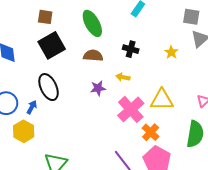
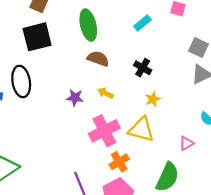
black cross: (131, 49) -> (143, 68), moved
yellow star: (171, 52) -> (153, 99), moved
brown semicircle: (93, 56) -> (98, 59), moved

